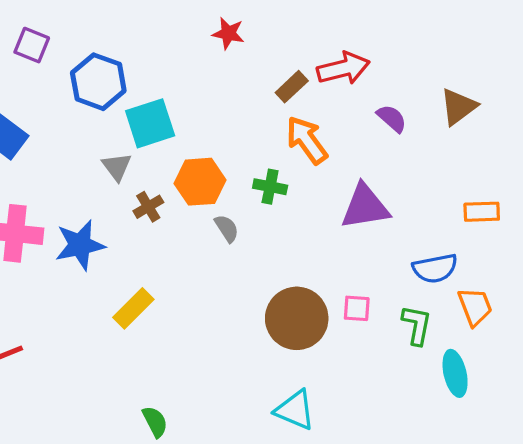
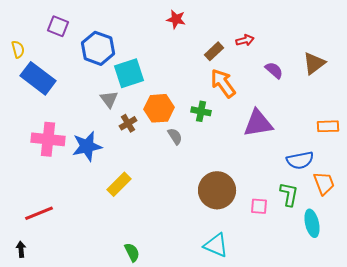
red arrow: (343, 68) -> (245, 40), size x0.6
pink square: (357, 308) -> (259, 206), moved

